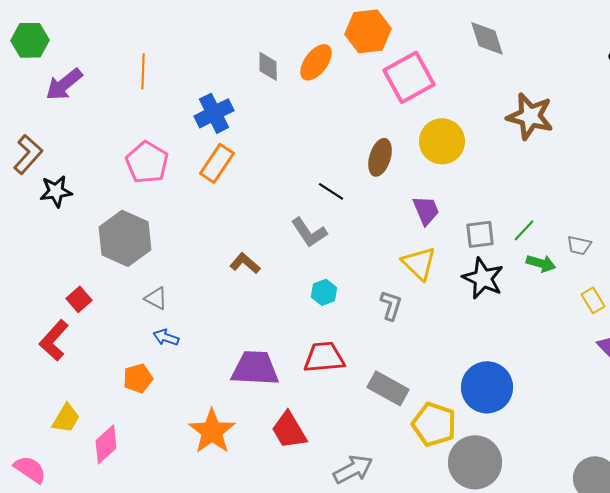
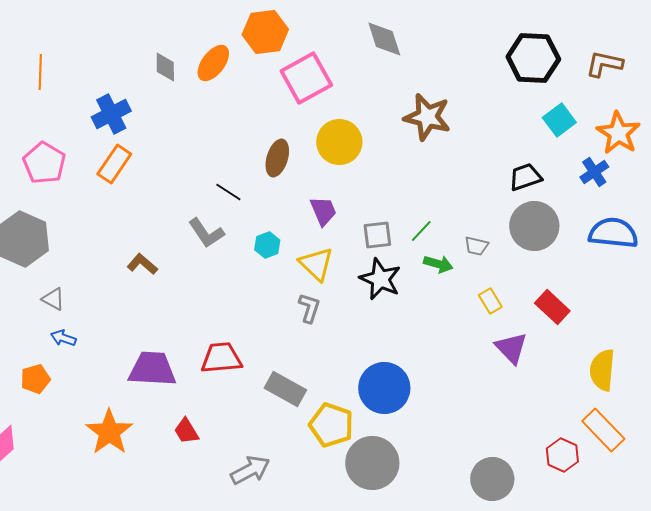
cyan hexagon: (324, 292) -> (267, 245), moved
gray L-shape: (391, 305) -> (309, 308), moved
red trapezoid: (289, 430) -> (186, 431), size x0.7

